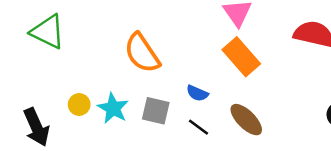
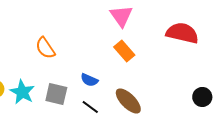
orange semicircle: (142, 53) -> (45, 48), size x0.7
orange rectangle: (241, 57) -> (124, 51), size x0.7

